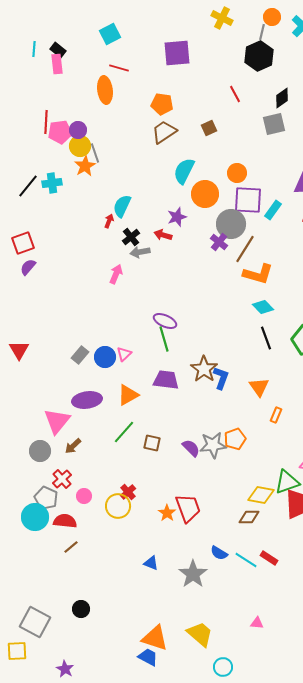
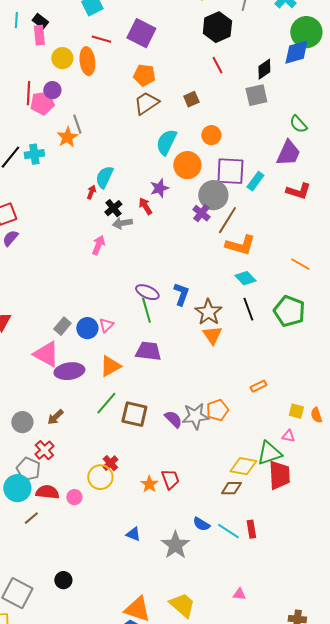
purple square: (177, 53) -> (141, 33), moved, turned 32
black hexagon: (259, 56) -> (217, 27), moved
purple circle: (78, 130) -> (52, 90), moved
yellow circle: (80, 146) -> (62, 58), moved
orange circle: (237, 173) -> (211, 135), moved
red arrow: (163, 235) -> (145, 206), turned 42
brown star: (204, 369) -> (208, 312), moved
blue L-shape: (221, 378) -> (181, 294), moved
orange triangle: (259, 387) -> (212, 335), moved
orange rectangle: (276, 415) -> (258, 386), turned 42
pink triangle: (57, 421) -> (46, 354), moved, turned -40
brown square: (152, 443) -> (134, 414), size x1.5
pink circle: (84, 496) -> (74, 497), moved
red trapezoid: (188, 508) -> (170, 479), size x0.7
brown line: (71, 547) -> (31, 518), moved
red rectangle: (269, 558) -> (251, 529), turned 48

